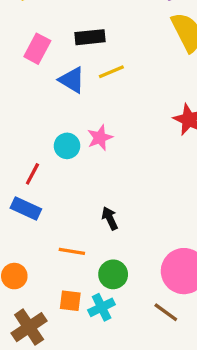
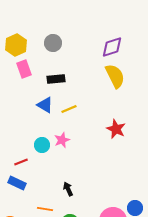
pink rectangle: (37, 49) -> (24, 69), moved, turned -48
yellow line: (111, 72) -> (69, 109), moved
red line: (32, 174) -> (21, 162), turned 40

